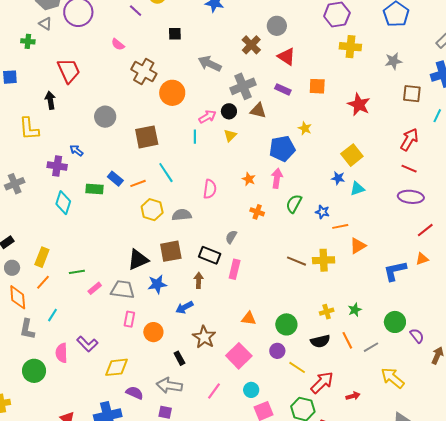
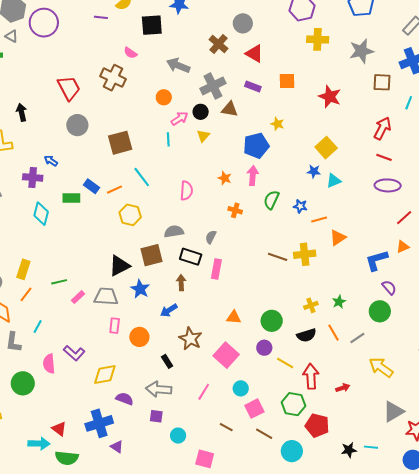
purple line: (136, 11) -> (101, 17), turned -32
black square: (175, 34) -> (152, 25), moved, size x1.6
pink semicircle: (118, 44) -> (130, 53), moved
gray star: (393, 61) -> (361, 51), size x1.4
red trapezoid: (69, 71) -> (69, 88), moved
orange circle: (172, 93) -> (164, 97), moved, size x0.6
gray semicircle: (182, 215) -> (174, 231), moved
blue star: (157, 284) -> (140, 289), turned -30
purple semicircle: (417, 336) -> (389, 287), moved
red arrow: (322, 382) -> (311, 376), turned -45

